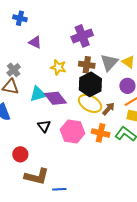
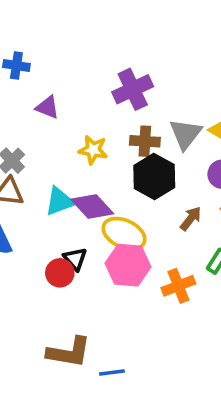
yellow ellipse: (90, 103) -> (124, 234), moved
orange cross: (101, 133) -> (178, 286), moved, turned -30
red circle: (20, 154) -> (60, 273), moved

